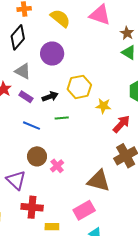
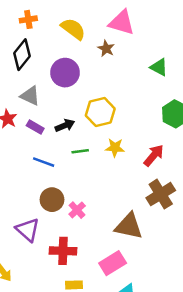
brown star: (127, 33) -> (106, 49), moved
yellow star: (103, 106) -> (115, 148), moved
red cross: (32, 207) -> (63, 251), moved

